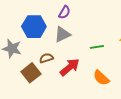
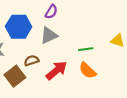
orange semicircle: (101, 78) -> (88, 70), moved

